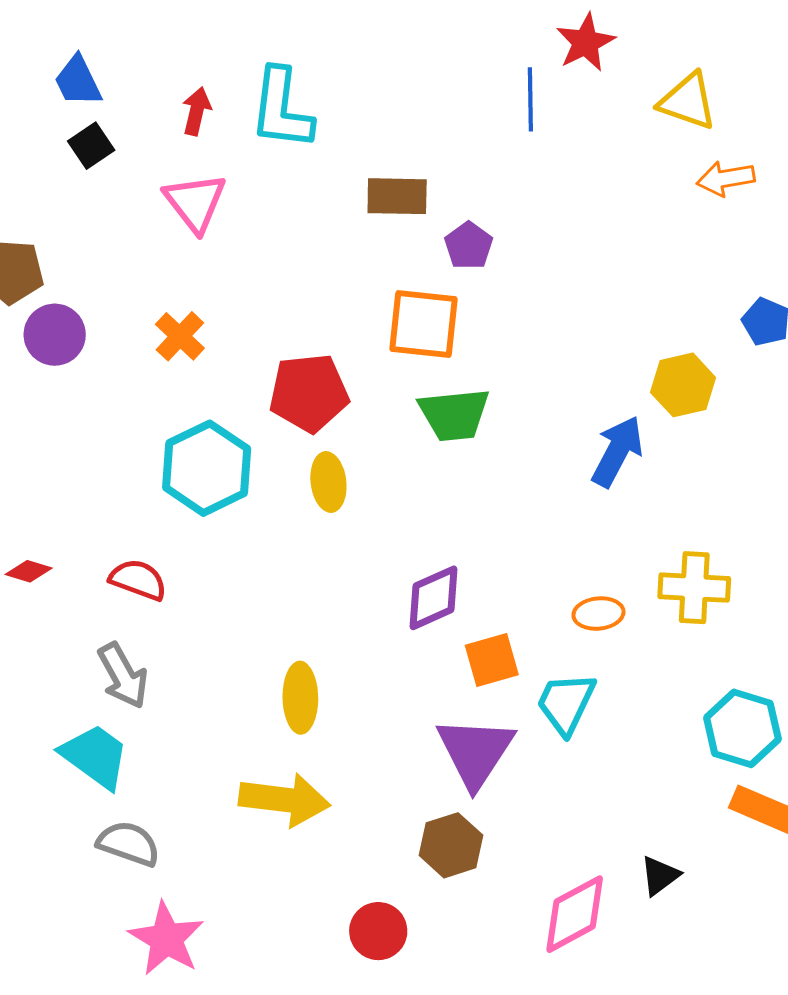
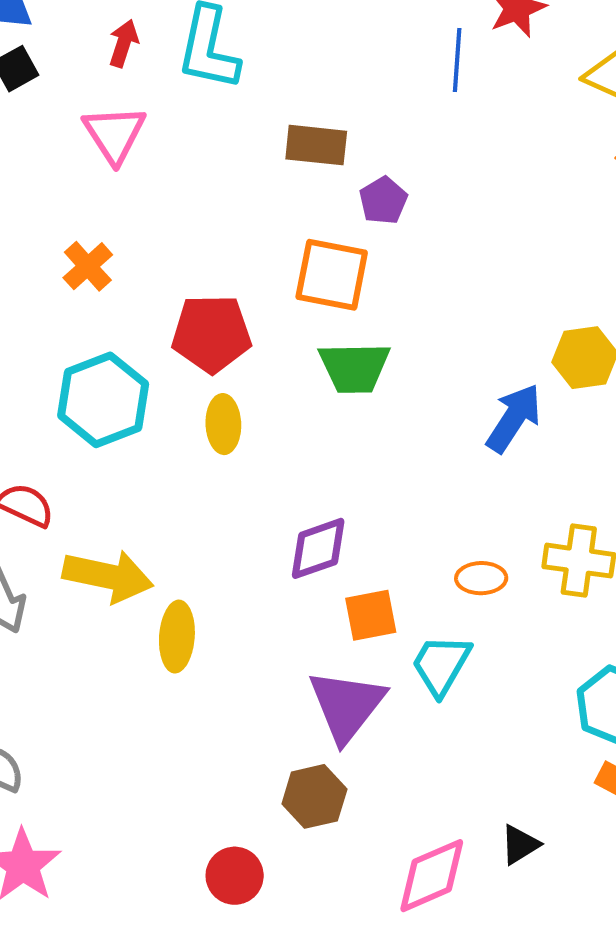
yellow arrow: (284, 800) -> (108, 576), moved

